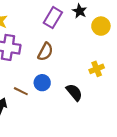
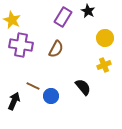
yellow circle: (101, 26) -> (105, 38), moved
blue circle: (42, 83) -> (51, 96), moved

